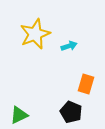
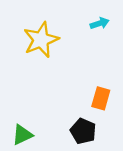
cyan arrow: (69, 46) -> (100, 23), moved

